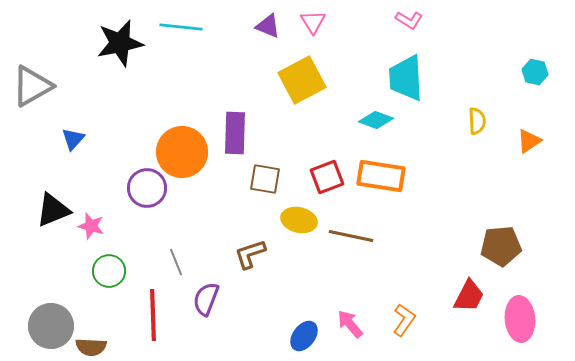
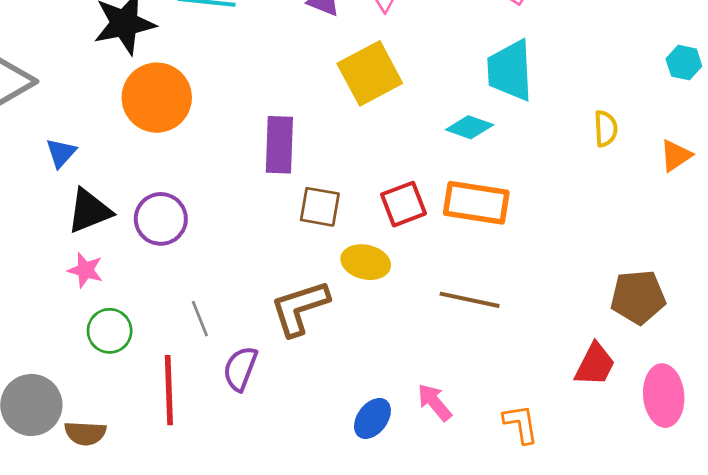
orange circle: (182, 152) -> (157, 98), moved
black triangle: (53, 210) -> (89, 211), moved
brown line: (351, 236) -> (470, 300), moved
brown L-shape: (250, 254) -> (300, 308), size x1.4
orange L-shape: (404, 320) -> (521, 424), moved, turned -44

